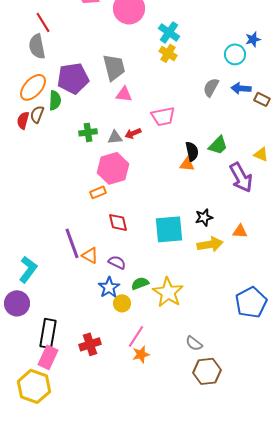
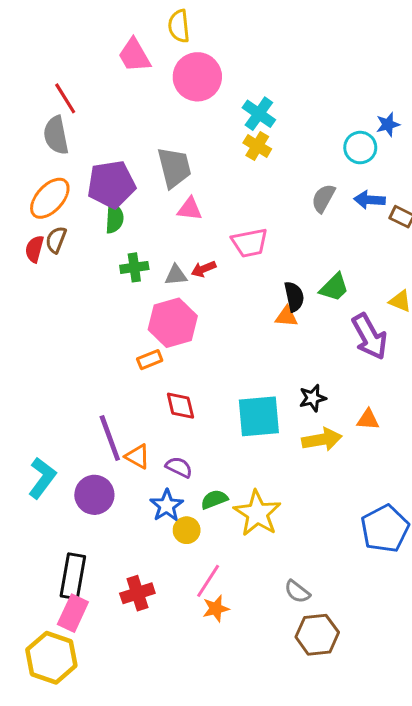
green semicircle: (55, 100) -> (114, 218), moved
purple circle: (17, 303) -> (94, 495), moved

